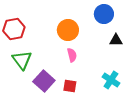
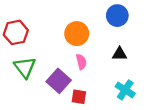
black triangle: (116, 40) -> (120, 54), moved
purple square: (44, 81) -> (59, 81), moved

